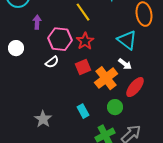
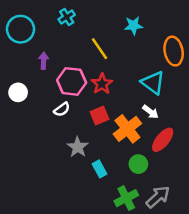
gray star: (43, 119) -> (78, 147), moved

